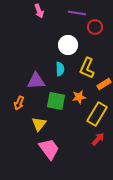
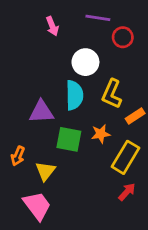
pink arrow: (39, 11) -> (52, 26), moved
cyan semicircle: (60, 69) -> (74, 95), size x1.5
orange arrow: (19, 103) -> (18, 156), moved
pink trapezoid: (49, 149) -> (37, 206), moved

